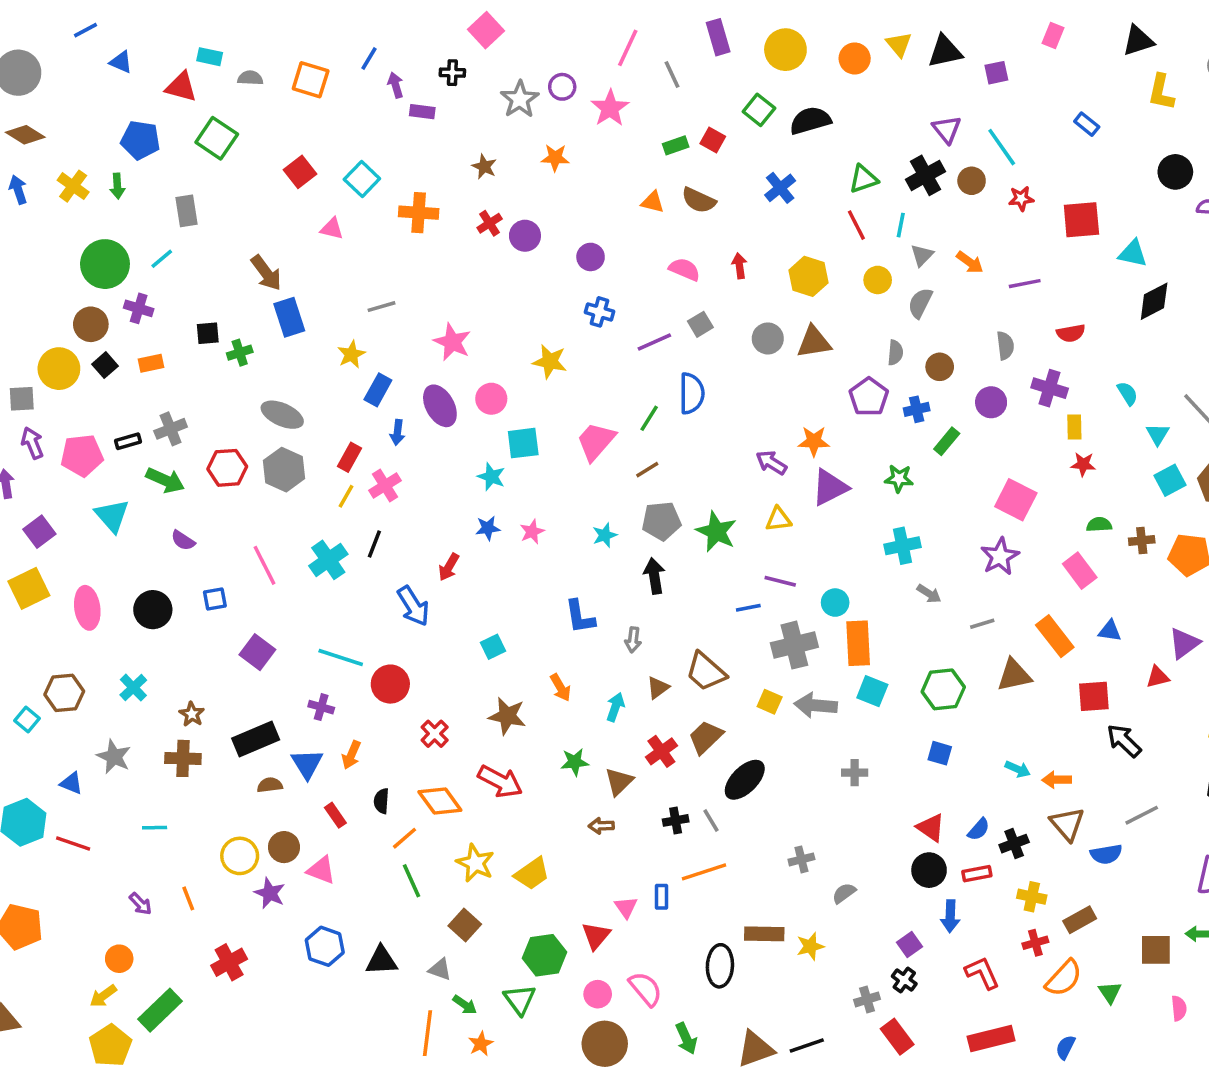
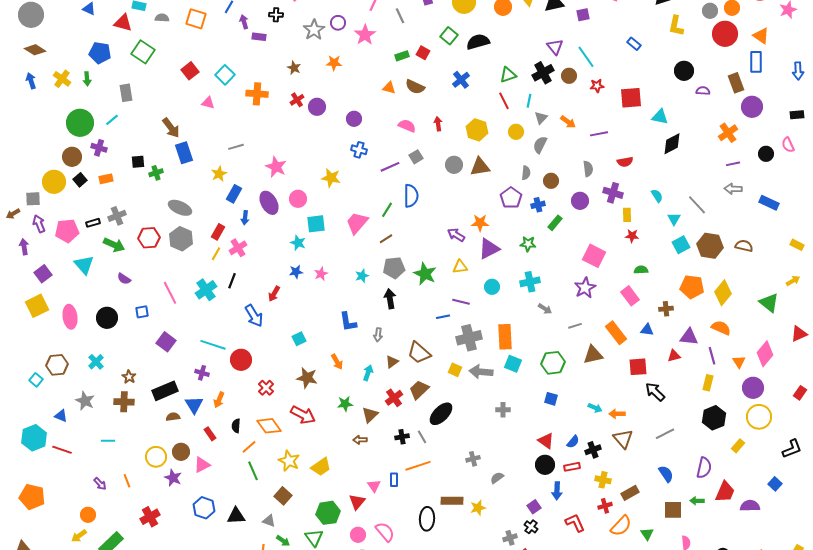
brown cross: (1142, 540) -> (666, 309), moved
cyan circle: (835, 603) -> (492, 287), moved
purple triangle: (1184, 643) -> (689, 337), turned 42
blue semicircle: (1106, 854) -> (666, 474), moved, turned -114
pink triangle: (321, 870) -> (202, 465), turned -48

